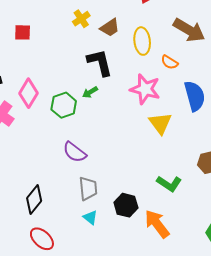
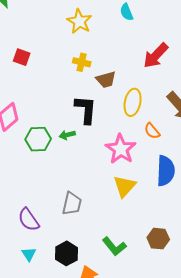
yellow cross: (81, 19) -> (82, 62), turned 30
purple semicircle: (75, 152) -> (29, 220), moved
gray trapezoid: (88, 189) -> (72, 204), moved

